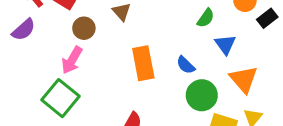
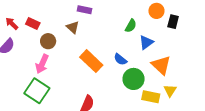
black rectangle: (267, 18) -> (173, 22), turned -32
blue triangle: (225, 44) -> (146, 42), turned 35
orange rectangle: (143, 63) -> (91, 61), turned -30

